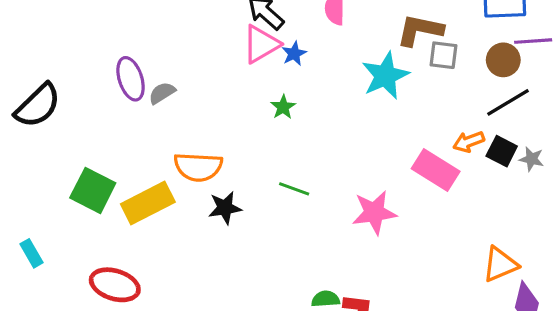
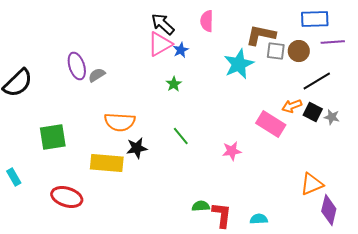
brown circle: (503, 60) -> (299, 51), moved
green line: (294, 189) -> (181, 136), turned 30
green square: (93, 190) -> (53, 137), turned -36
yellow rectangle: (148, 203) -> (107, 163), moved, turned 32
pink star: (374, 212) -> (232, 151), size x0.7

